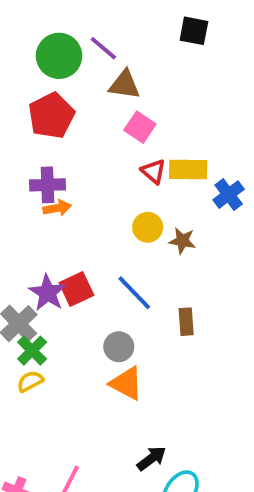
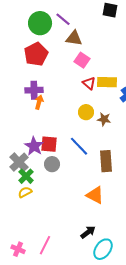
orange arrow: (57, 208) -> (39, 102), turned -64
red square: (76, 289) -> (49, 144), turned 30
brown rectangle: (186, 322) -> (106, 161), size x1.5
gray circle: (119, 347) -> (52, 164), moved
orange triangle: (126, 383) -> (95, 195), moved

